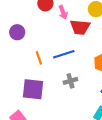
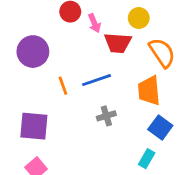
purple circle: (17, 32) -> (33, 52), size x1.5
purple square: (33, 89) -> (34, 126), moved

